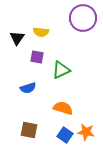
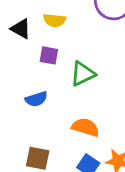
black triangle: (17, 38) -> (21, 29), turned -35

